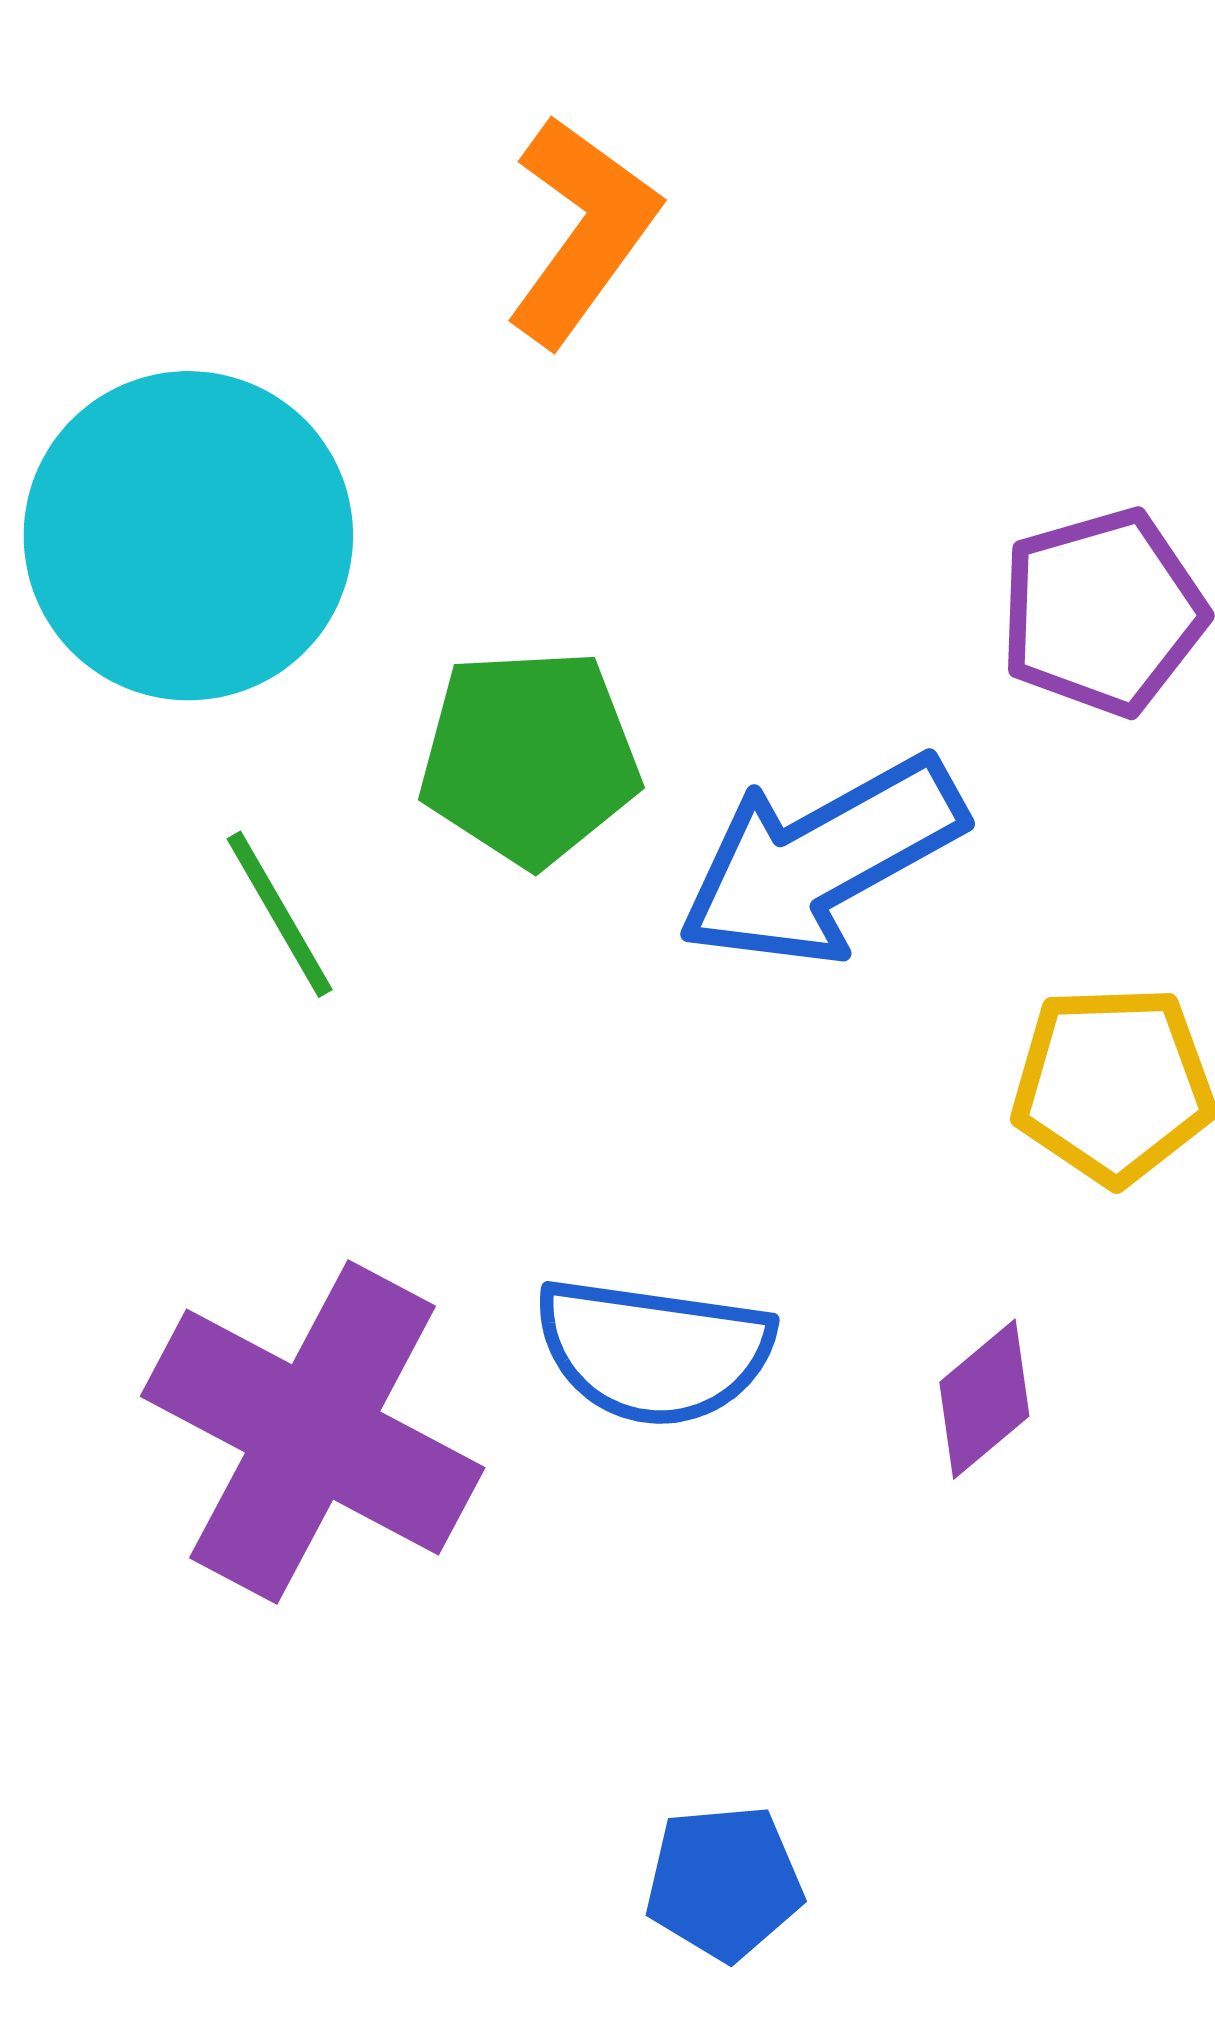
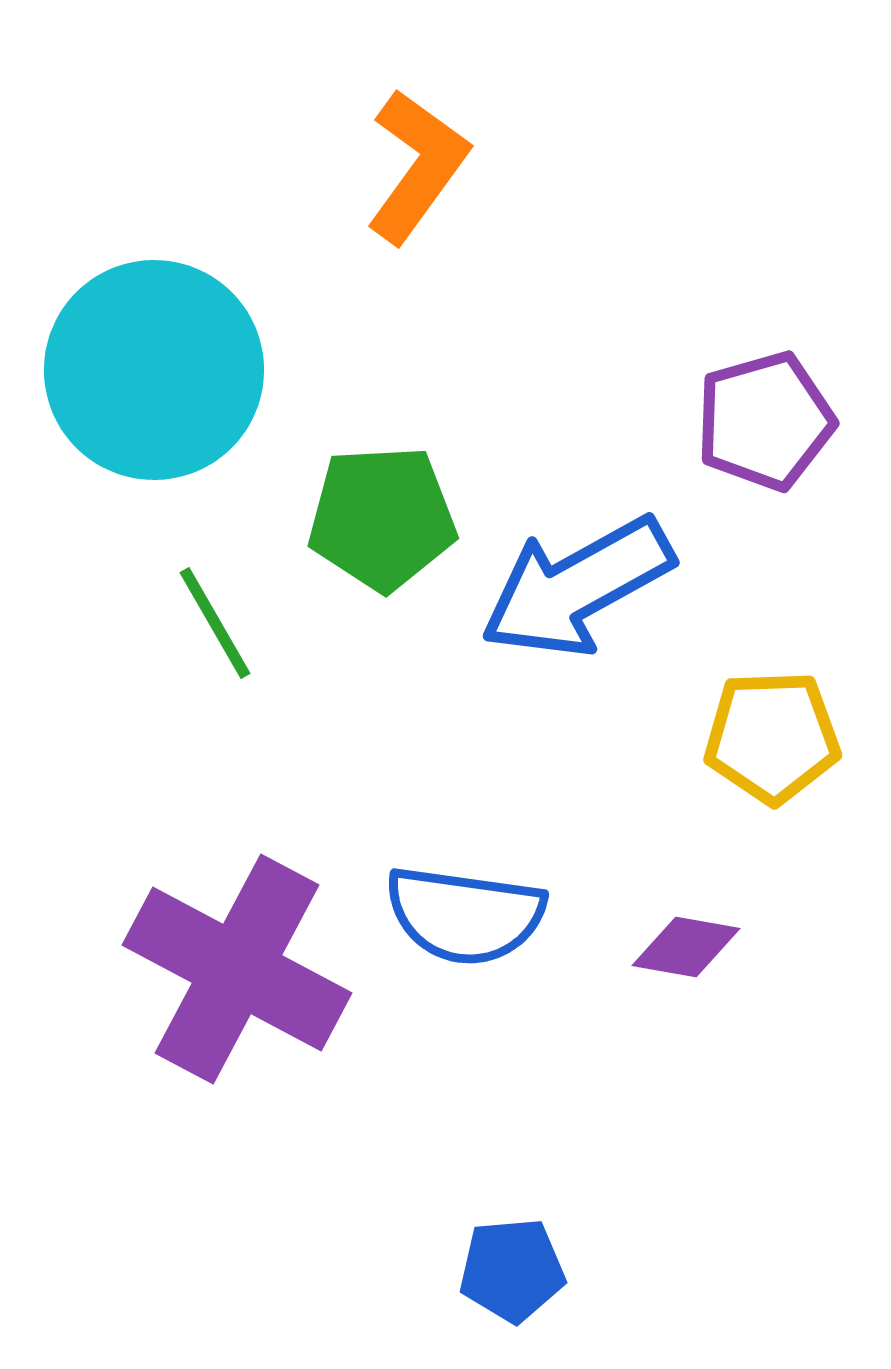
purple diamond: (984, 1399) -> (686, 947), turned 50

